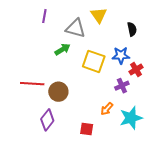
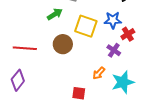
purple cross: (122, 86) -> (114, 50), turned -32
brown circle: (58, 92) -> (63, 44), moved
purple diamond: (47, 120) -> (18, 80), moved

